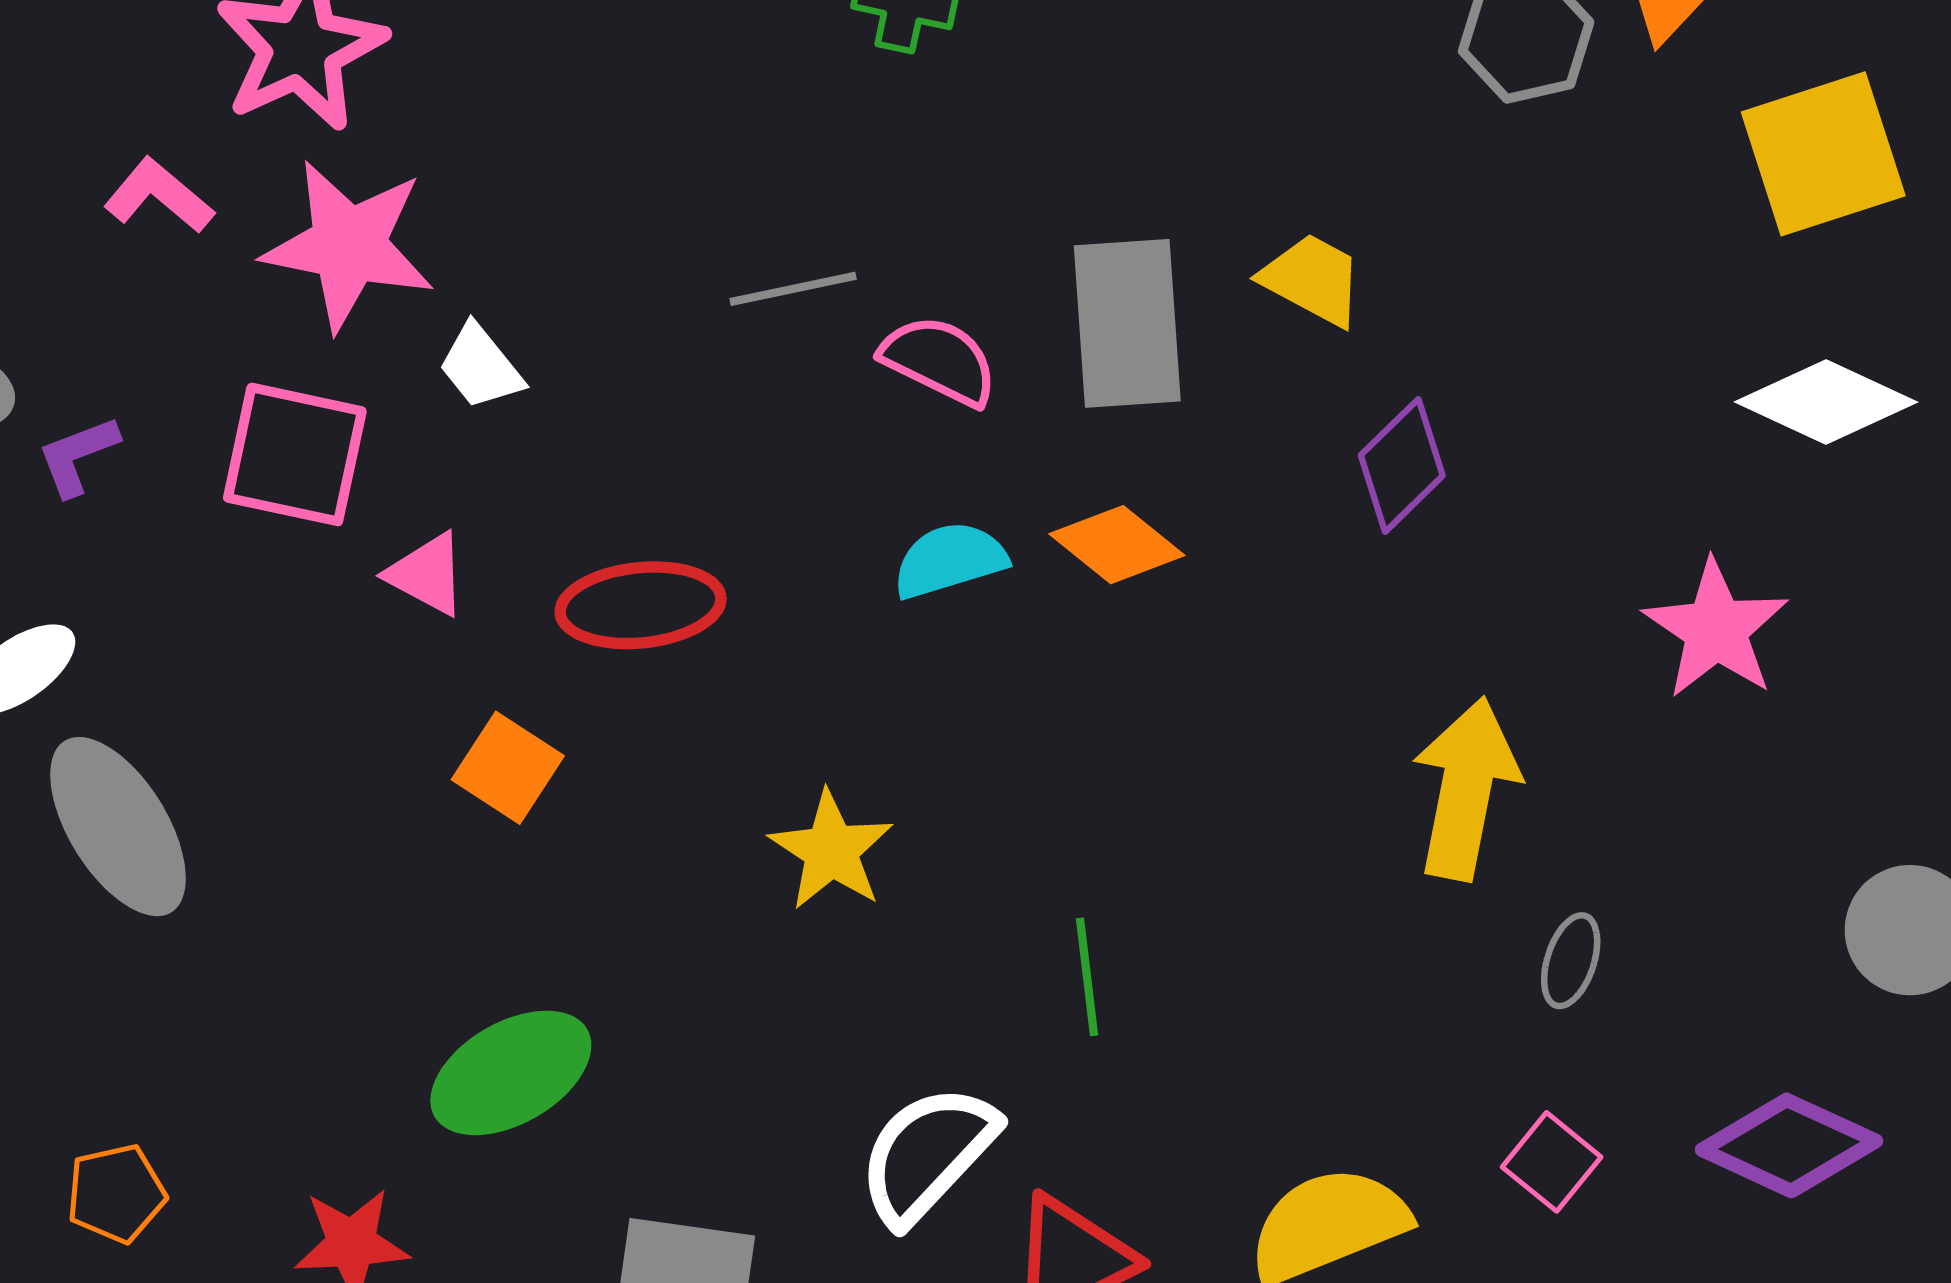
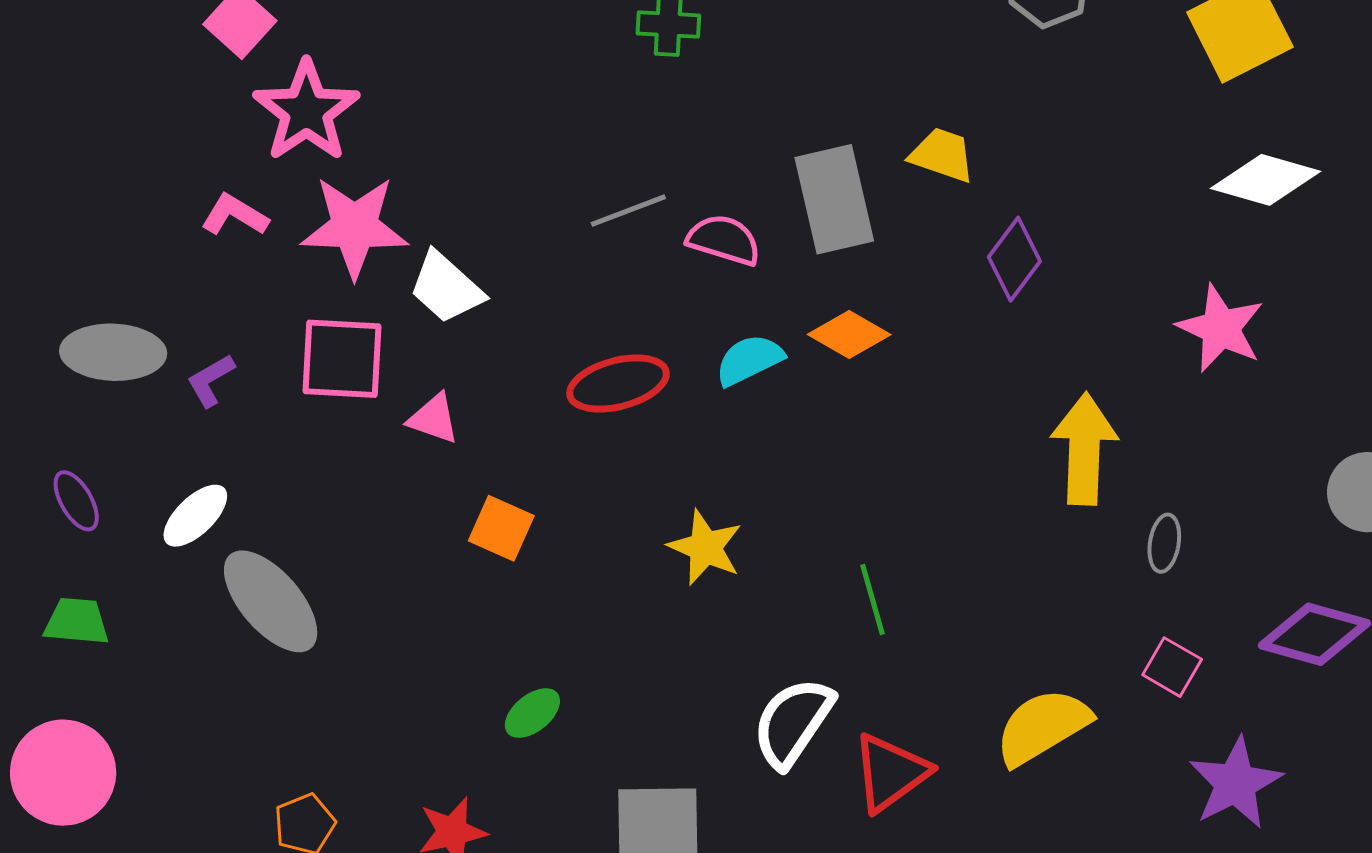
white trapezoid: (481, 367) -> (446, 288), size x1.4
red ellipse: (641, 605) -> (618, 384), moved
green ellipse: (511, 1073) -> (532, 713), size x0.6

